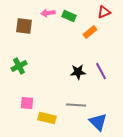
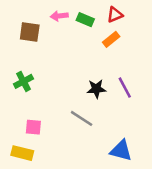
red triangle: (104, 12) -> (115, 15), moved
gray line: (76, 105) -> (82, 118), moved, turned 30
yellow rectangle: (47, 118) -> (22, 153), moved
blue triangle: (98, 122) -> (121, 151), turned -30

